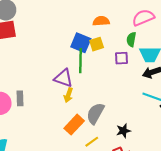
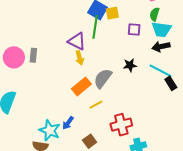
green semicircle: (131, 39) -> (155, 14), moved
yellow arrow: (68, 95) -> (79, 58), turned -40
black star: (123, 131) -> (130, 65), moved

